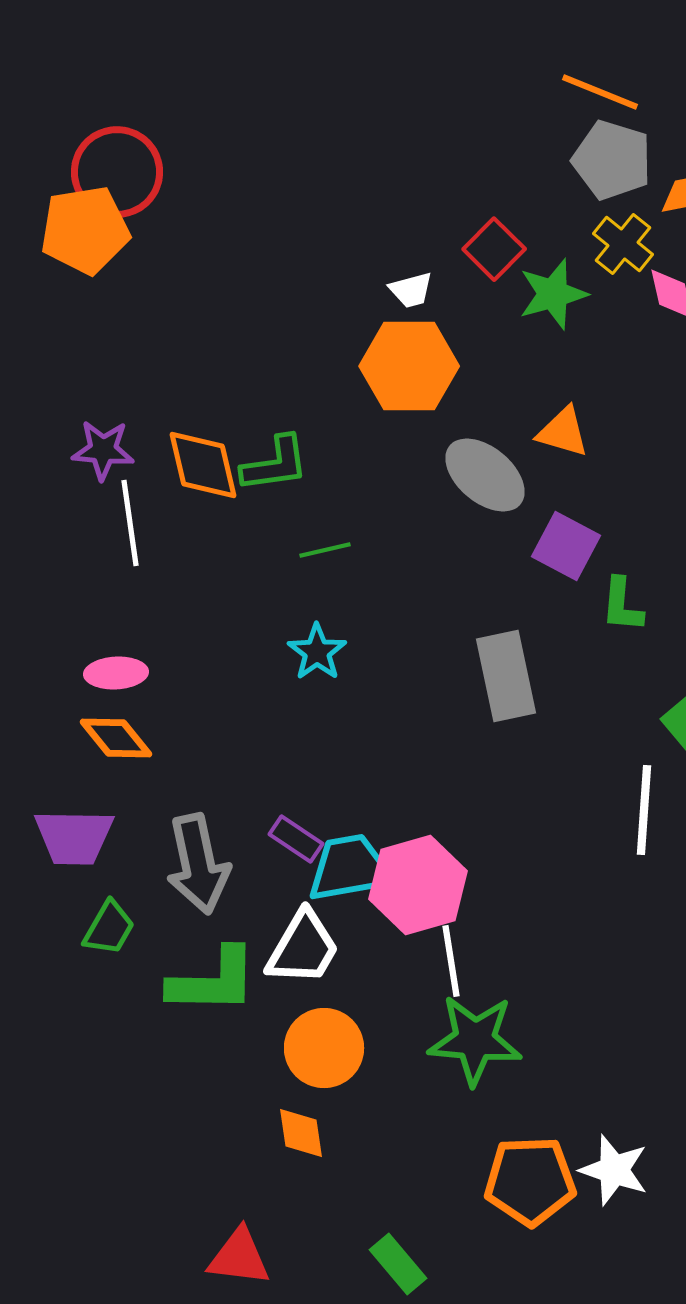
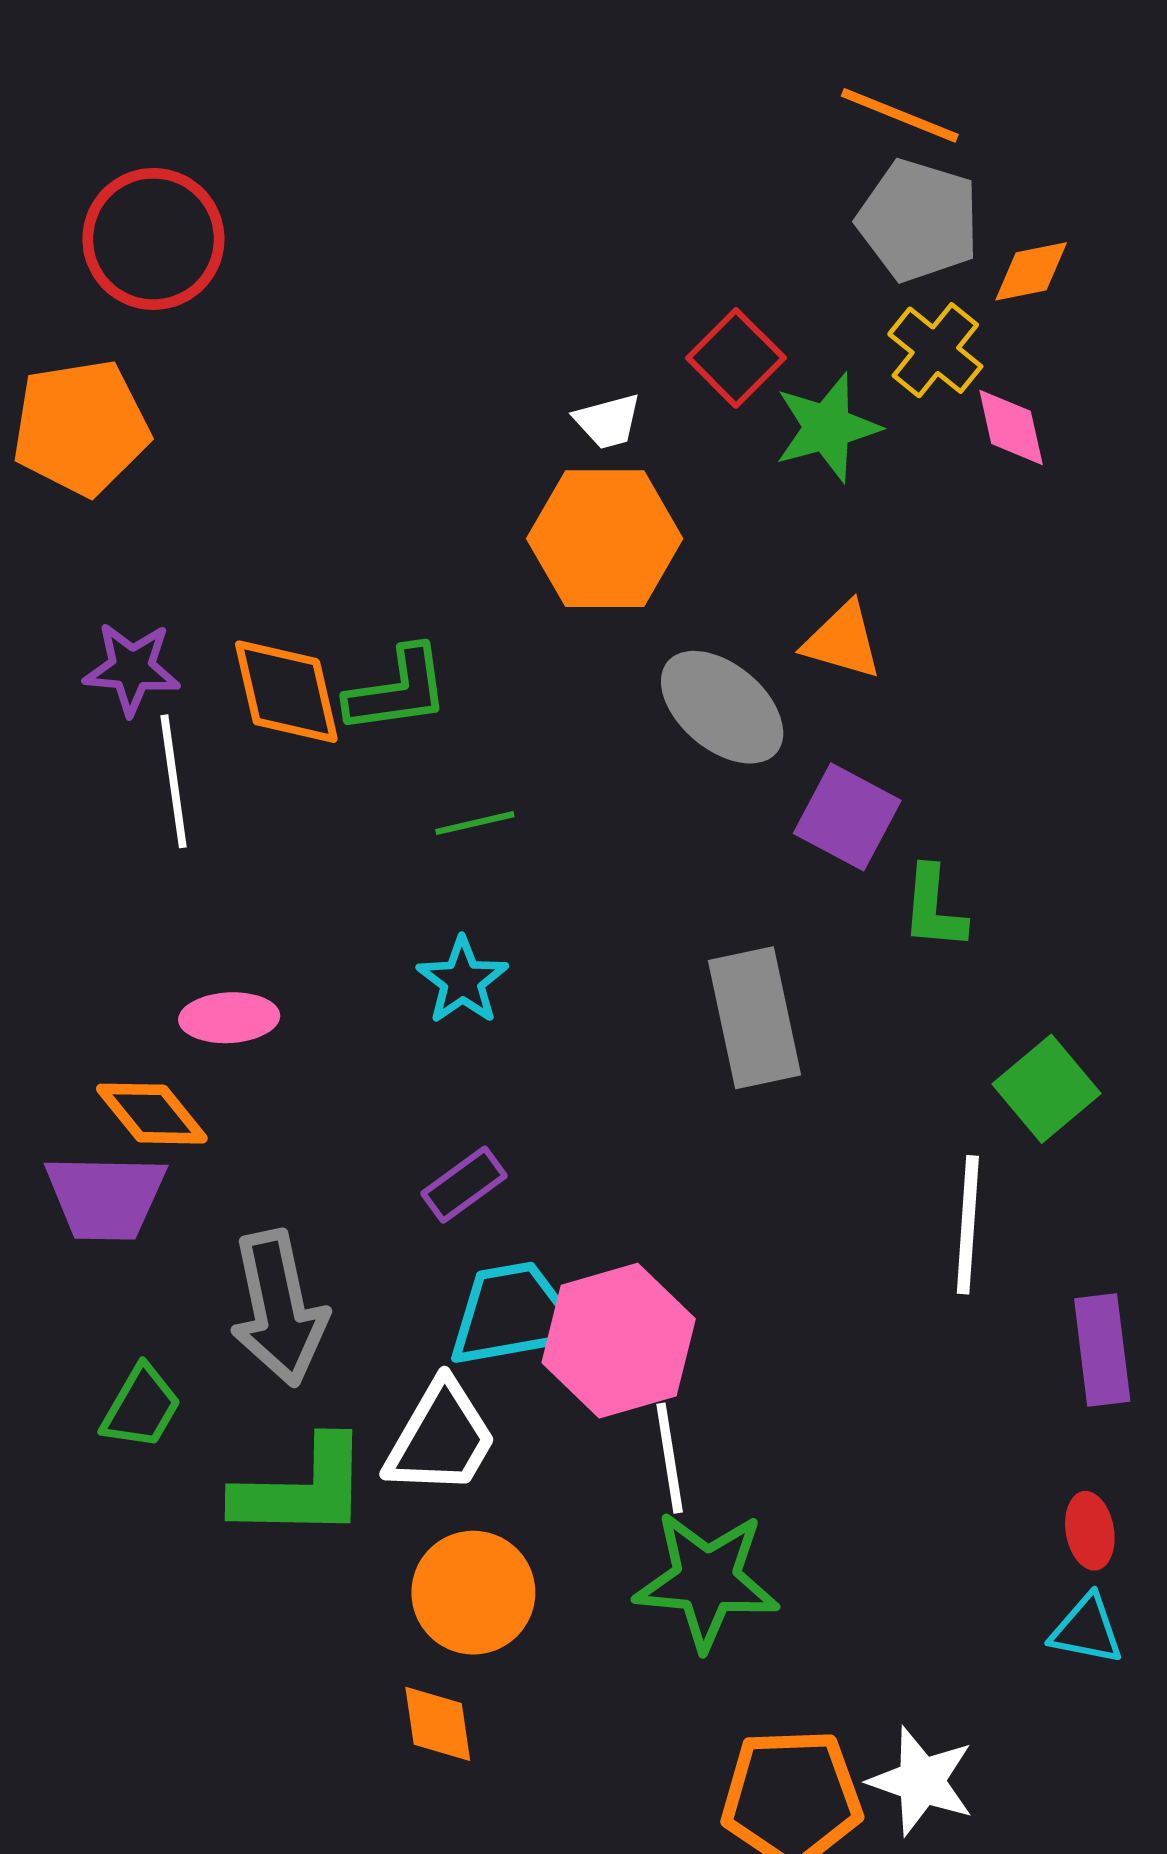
orange pentagon: (85, 230) -> (81, 427), moved
pink ellipse: (116, 673) -> (229, 1018), moved
purple trapezoid: (74, 837) -> (106, 1197), moved
purple rectangle: (296, 839) -> (464, 1185), moved, turned -70

